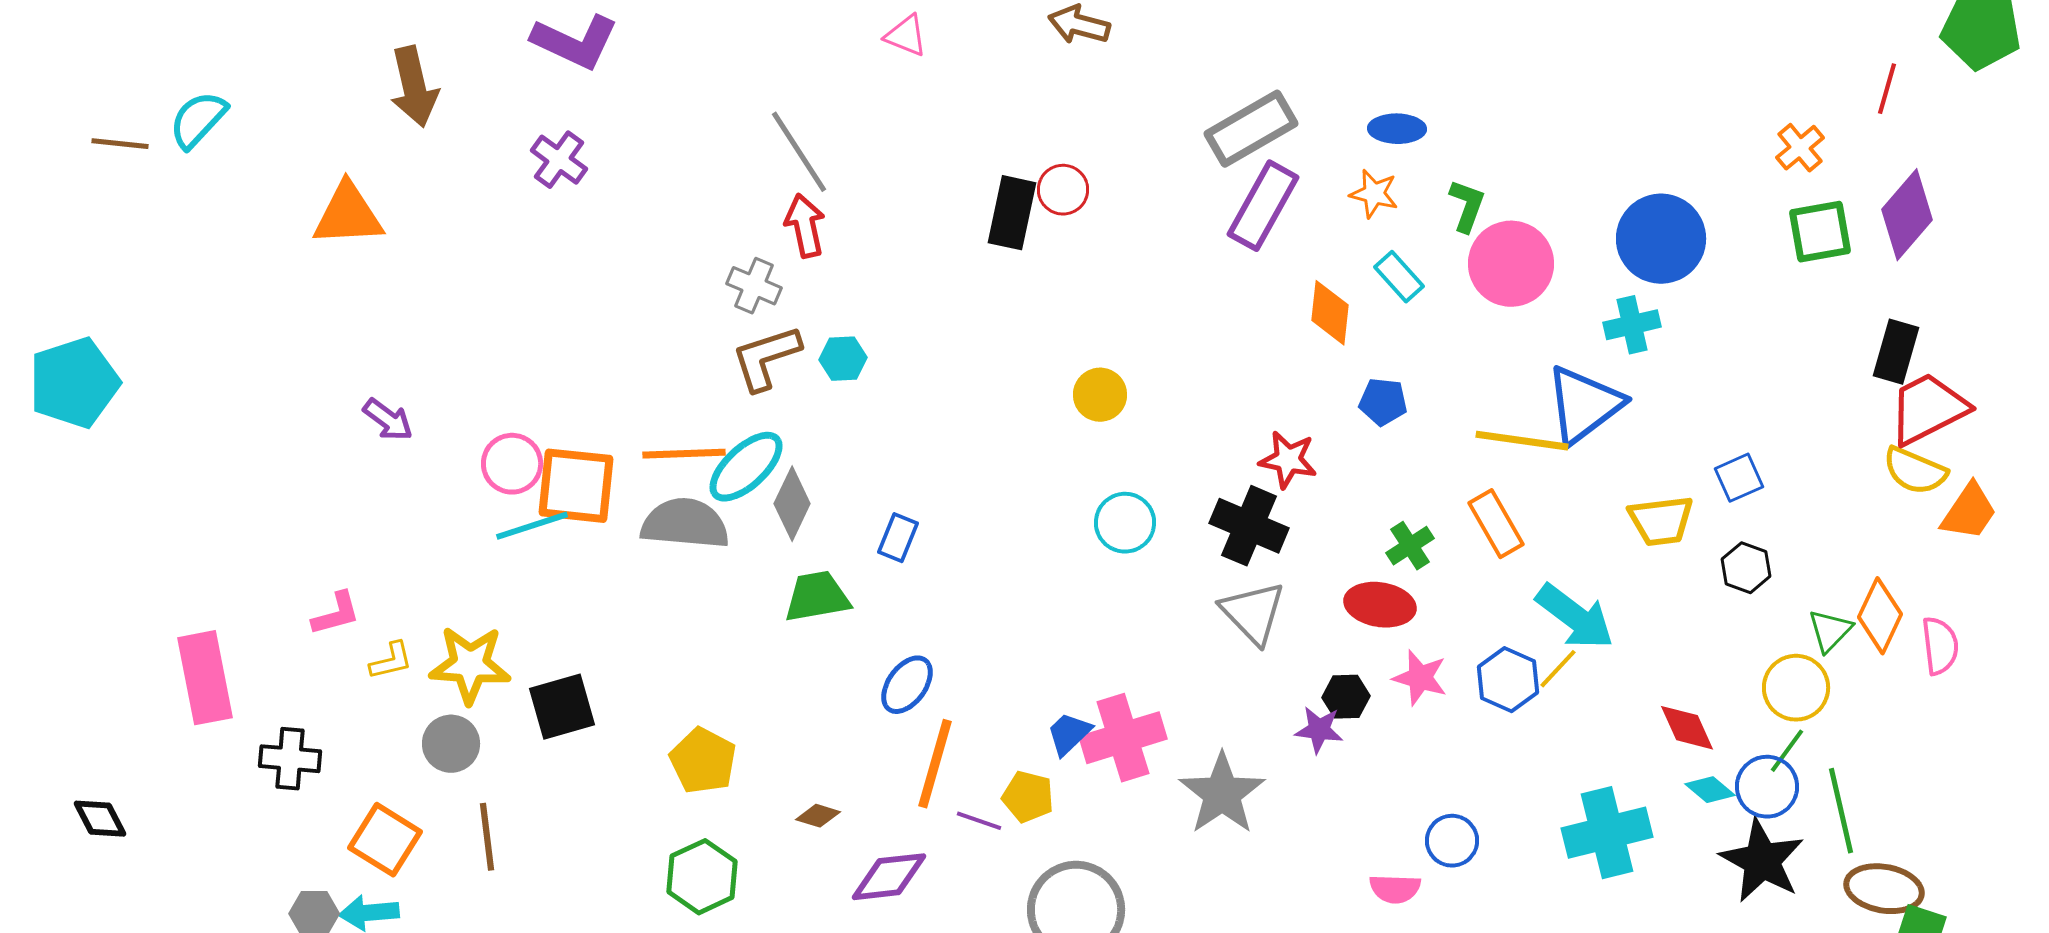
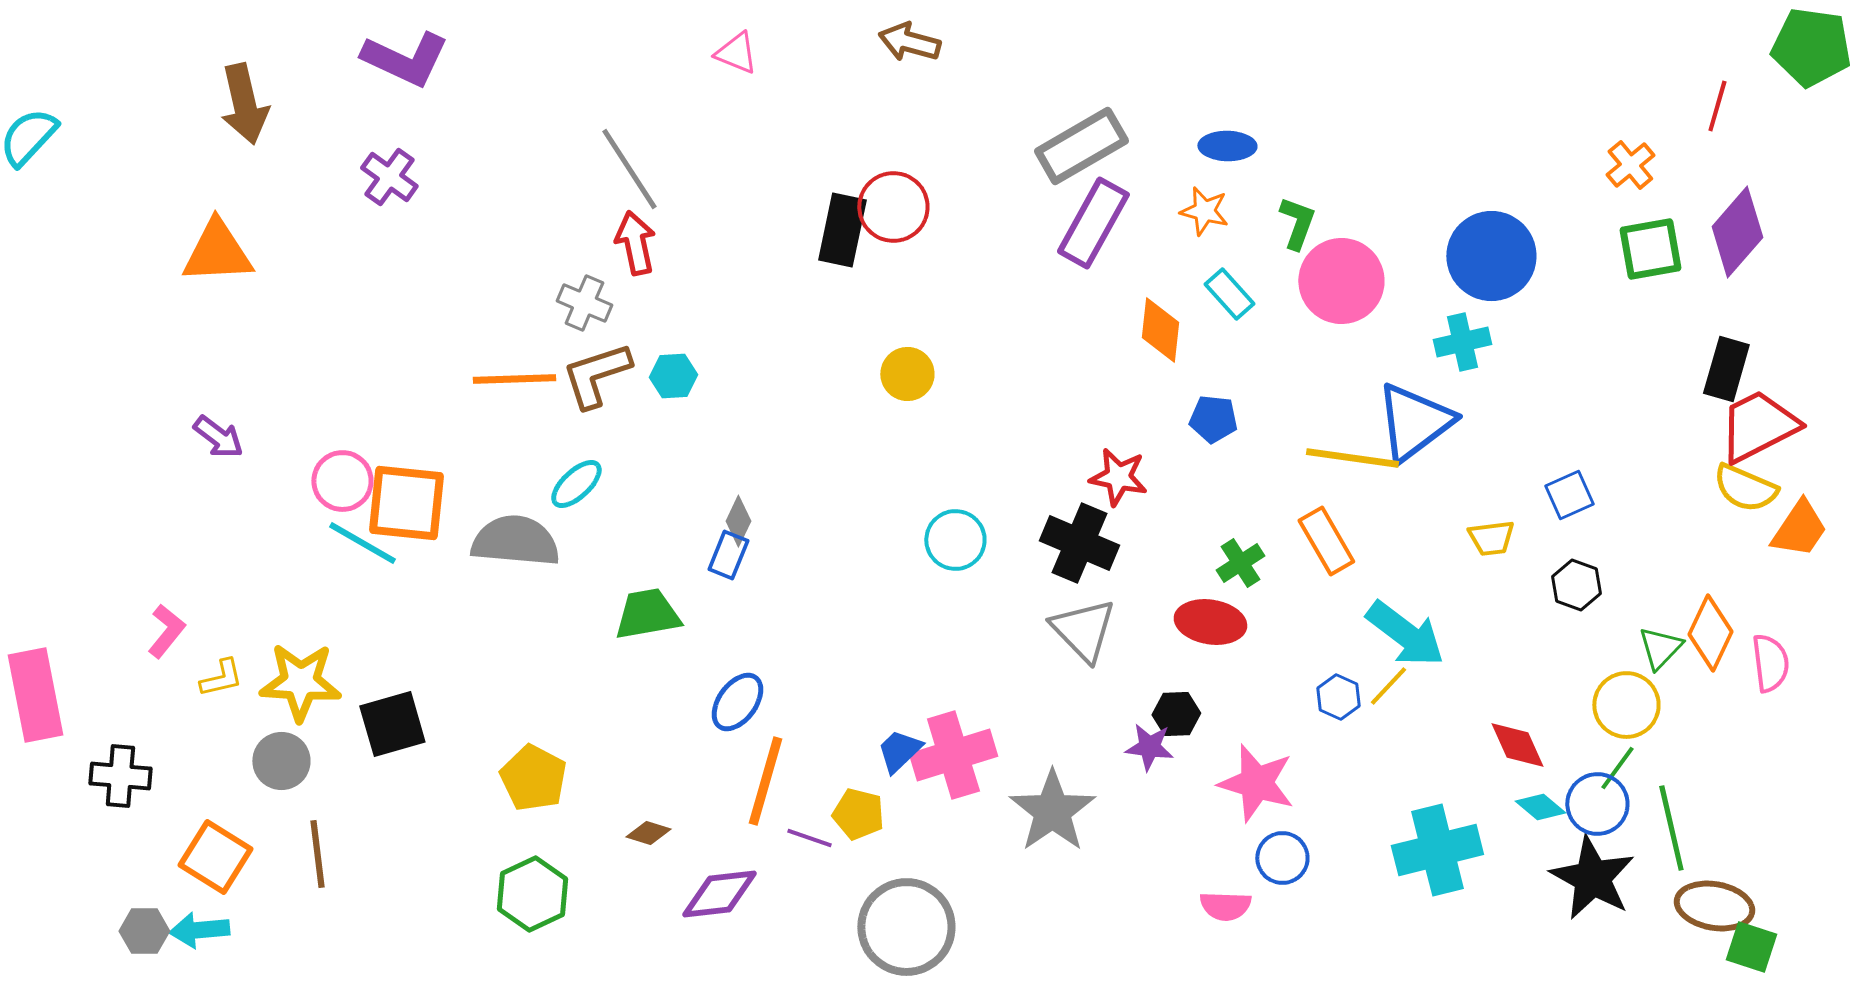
red circle: (1063, 190) -> (893, 207), size x1.4
orange triangle: (348, 215) -> (217, 252), moved
yellow circle: (1100, 395) -> (907, 374), moved
orange line: (684, 454) -> (514, 379), moved
cyan ellipse: (746, 467) -> (576, 484), size x0.7
gray diamond: (792, 504) -> (738, 521), moved, size x0.7
yellow trapezoid: (1661, 521) -> (1491, 538), size x0.7
cyan line: (532, 526) -> (362, 543), turned 48
pink L-shape: (336, 614) -> (166, 631), turned -36
pink star: (1420, 678) -> (1256, 783), moved, size x1.4
blue hexagon: (1508, 680) -> (1338, 697), size x0.7

